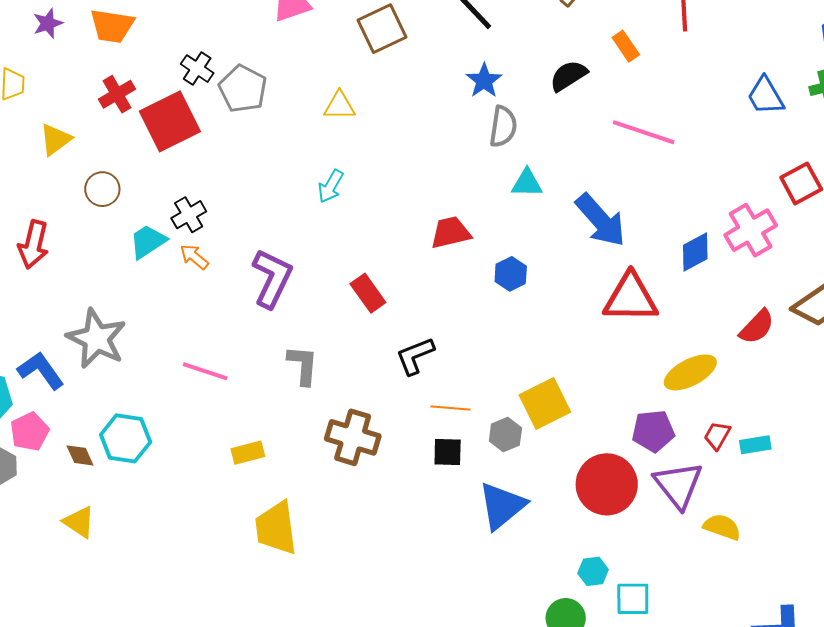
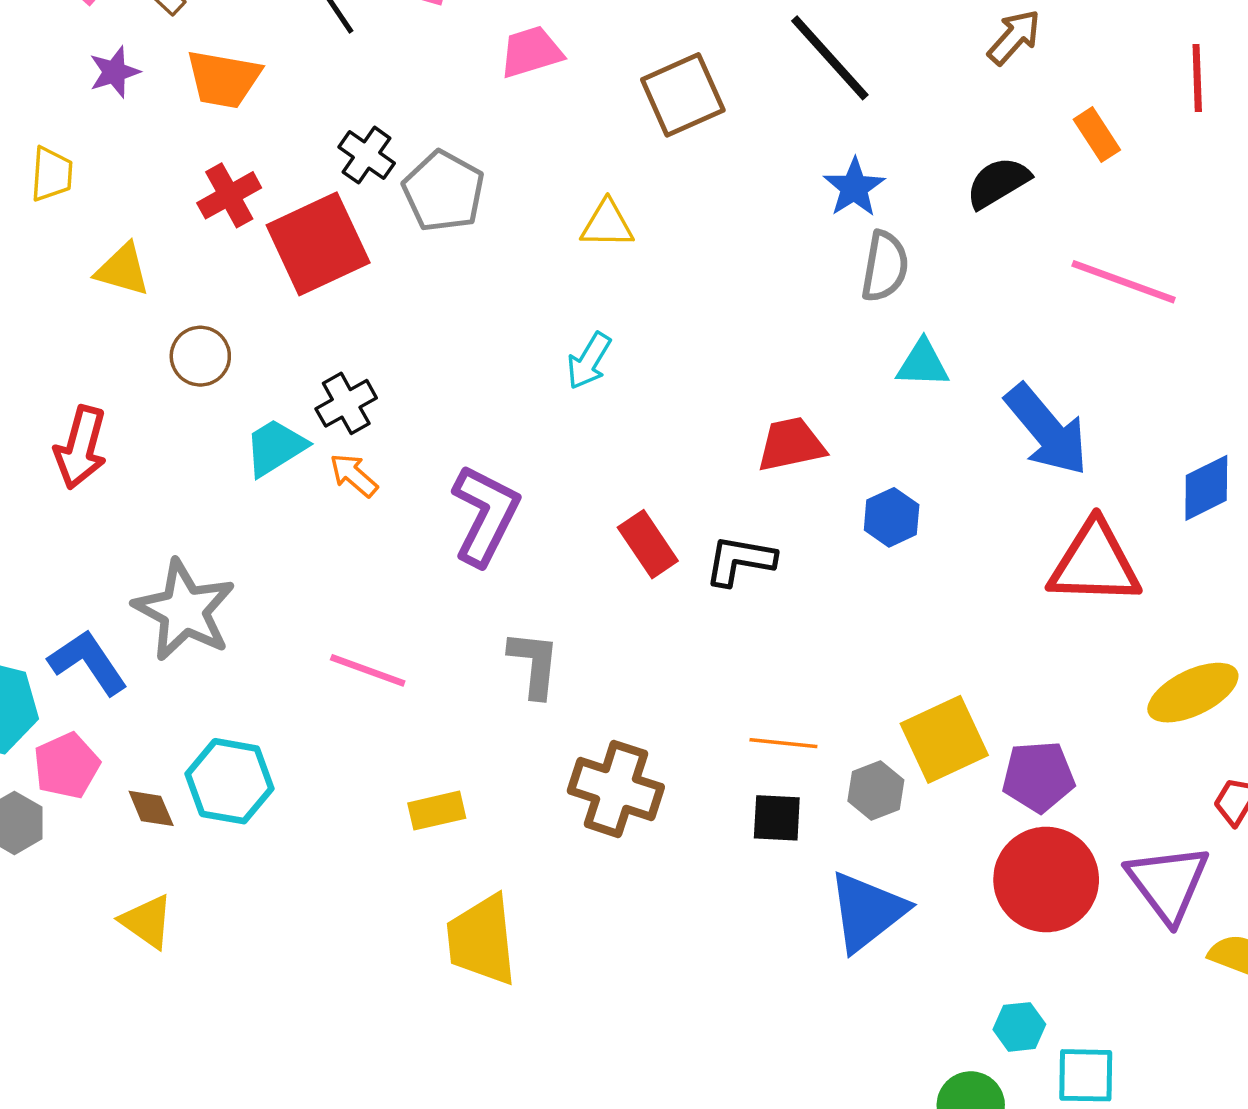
yellow triangle: (56, 139) -> (123, 270), turned 51
black L-shape: (415, 356) -> (740, 560), moved, turned 30
purple pentagon: (653, 431) -> (1038, 777), moved

